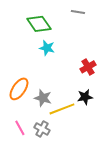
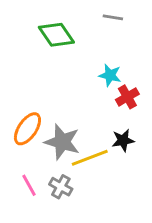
cyan star: (47, 48) -> (110, 75), moved
gray star: (43, 98) -> (62, 142), size x1.4

